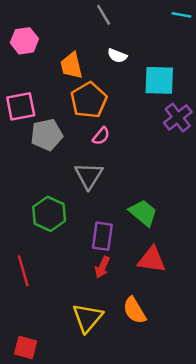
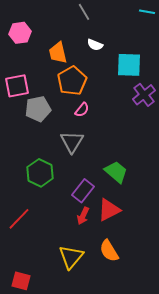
purple rectangle: (102, 236) -> (83, 191), turned 30
red triangle: (152, 260) -> (109, 210), moved, turned -35
red line: (23, 271) -> (19, 219), turned 60

